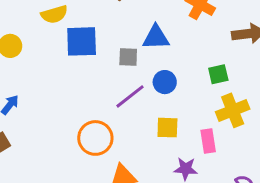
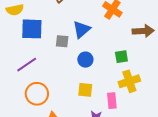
blue triangle: (156, 37) -> (81, 29), turned -42
purple line: (130, 96) -> (27, 65), moved

